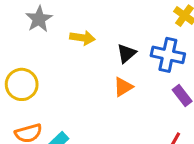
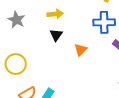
yellow arrow: (82, 38) -> (55, 14), moved
black triangle: (126, 53) -> (56, 35), moved

